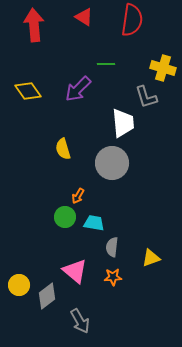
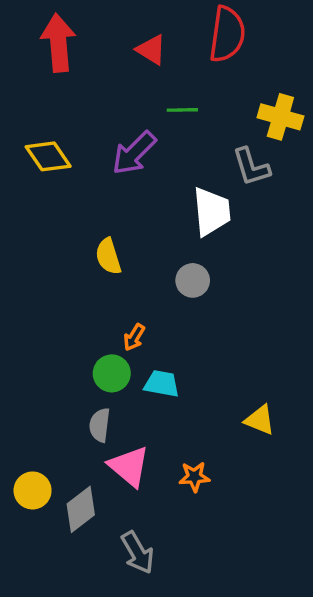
red triangle: (84, 17) -> (151, 50), moved
gray circle: (112, 163) -> (193, 280), size x0.6
gray semicircle: (112, 247) -> (100, 425), moved
yellow triangle: (151, 258) -> (260, 420), moved, turned 42

